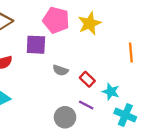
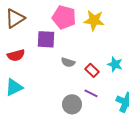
yellow star: (90, 23) -> (94, 20), turned 30
cyan star: (111, 92) -> (115, 64), moved

